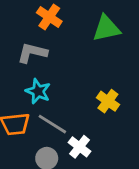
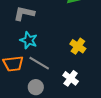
white cross: (79, 147) -> (71, 78), moved

